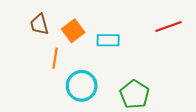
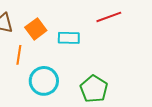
red line: (169, 26) -> (109, 17), moved

